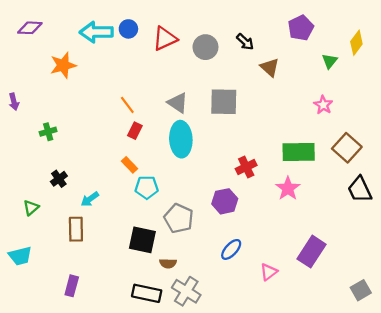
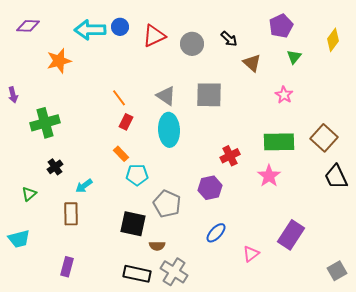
green triangle: (330, 61) -> (294, 57), moved
pink star: (323, 105) -> (284, 95), moved
green cross: (48, 132) -> (45, 123), size x1.8

